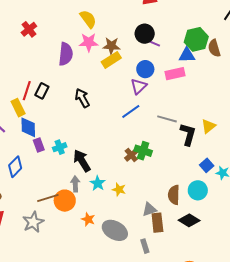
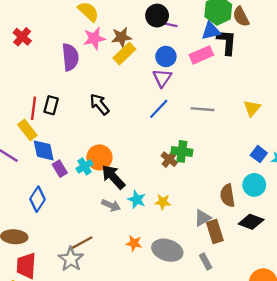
black L-shape: (188, 134) -> (227, 42), moved
gray arrow: (75, 184) -> (111, 205), turned 126
brown line: (48, 198) -> (81, 243), moved
orange circle: (65, 201) -> (99, 157), moved

